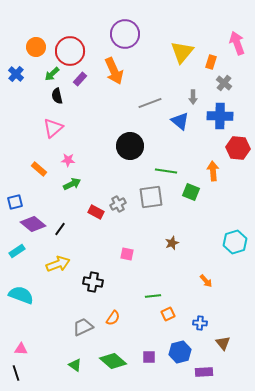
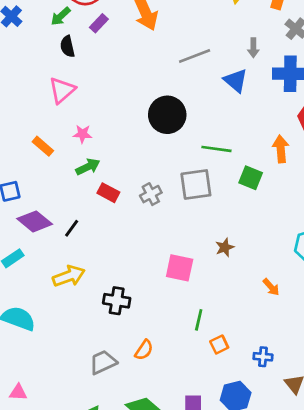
red rectangle: (96, 212) -> (108, 193), moved
pink square: (127, 254) -> (180, 268), moved, size x1.5
orange arrow: (206, 281) -> (271, 287), moved
green line: (153, 296) -> (199, 320), turned -70

